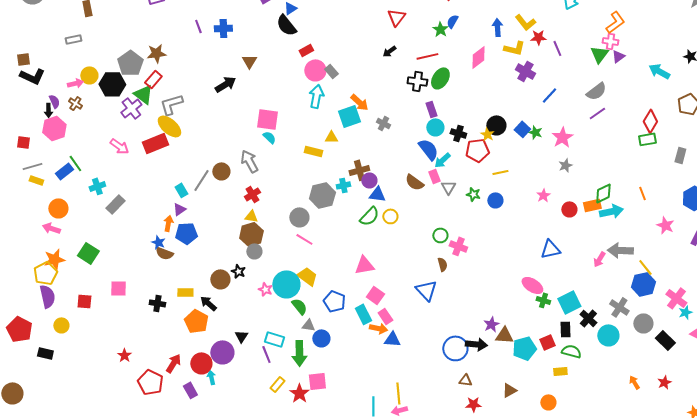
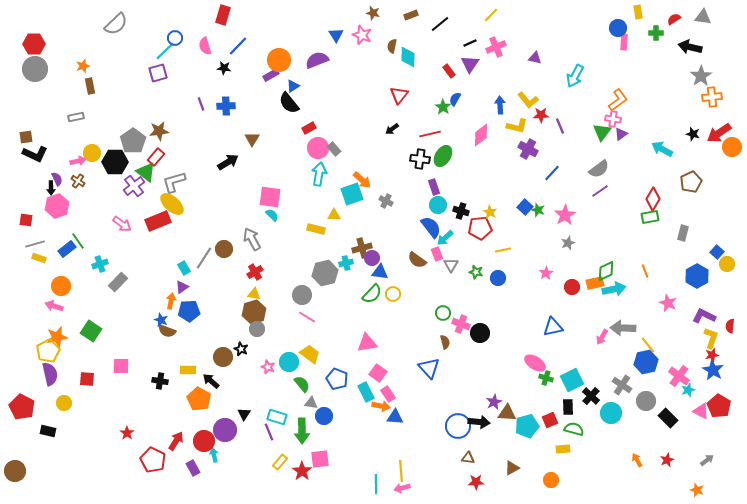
black circle: (496, 125) -> (480, 333), moved
cyan circle: (286, 284) -> (289, 362), size x0.7

